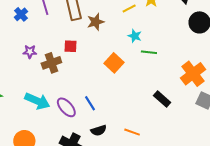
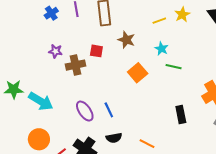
brown star: (96, 22) -> (126, 40), moved, turned 30
black rectangle: (162, 99) -> (181, 115), turned 30
cyan arrow: (37, 101) -> (41, 101), moved

